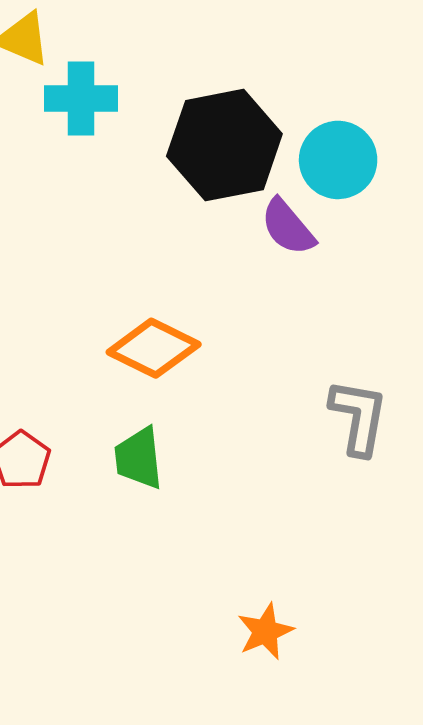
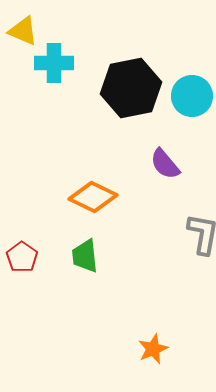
purple semicircle: (288, 227) -> (165, 164), moved

